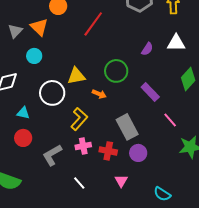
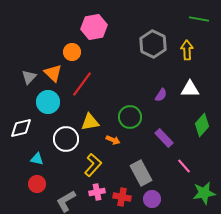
red line: (93, 24) -> (82, 84), moved
cyan circle: (34, 56) -> (48, 102), size x1.5

